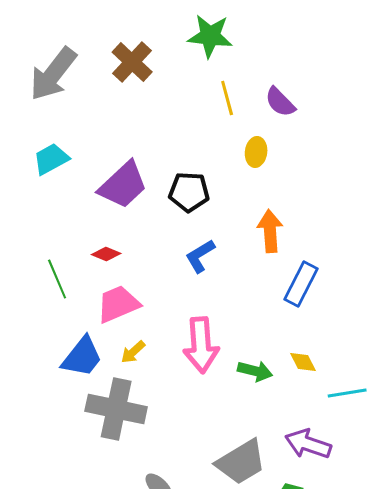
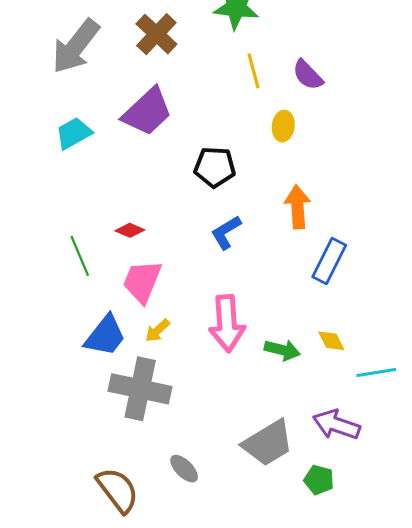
purple trapezoid: (123, 185) -> (147, 112), moved
pink trapezoid: (118, 304) -> (142, 281), turned -45

